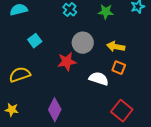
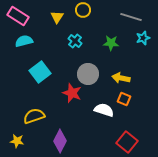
cyan square: (35, 41) -> (40, 72), size x1.5
red star: (67, 62) -> (72, 93), turned 30
yellow semicircle: (20, 75) -> (34, 116), moved

